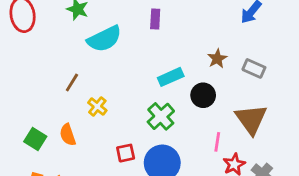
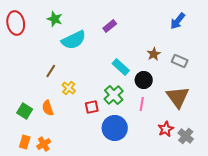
purple rectangle: (155, 19) -> (110, 26), turned 48
cyan rectangle: (171, 77) -> (121, 67), turned 66
pink line: (217, 142) -> (142, 104), moved
red square: (126, 153) -> (92, 107), moved

